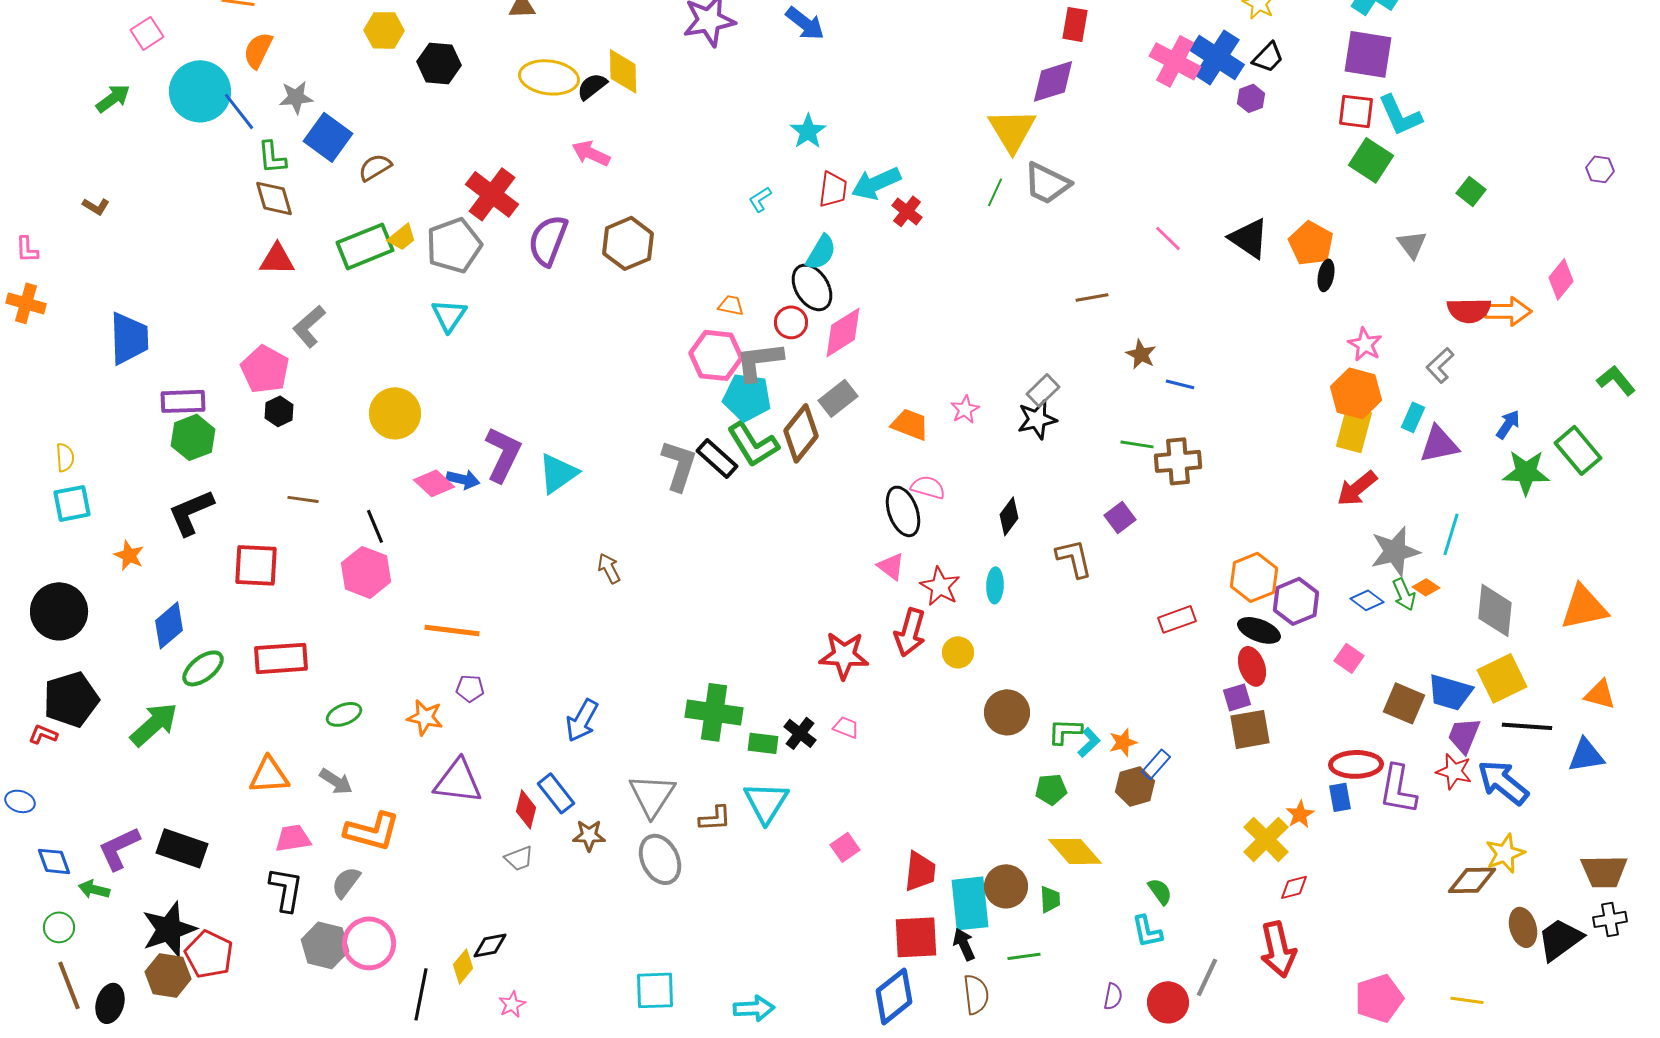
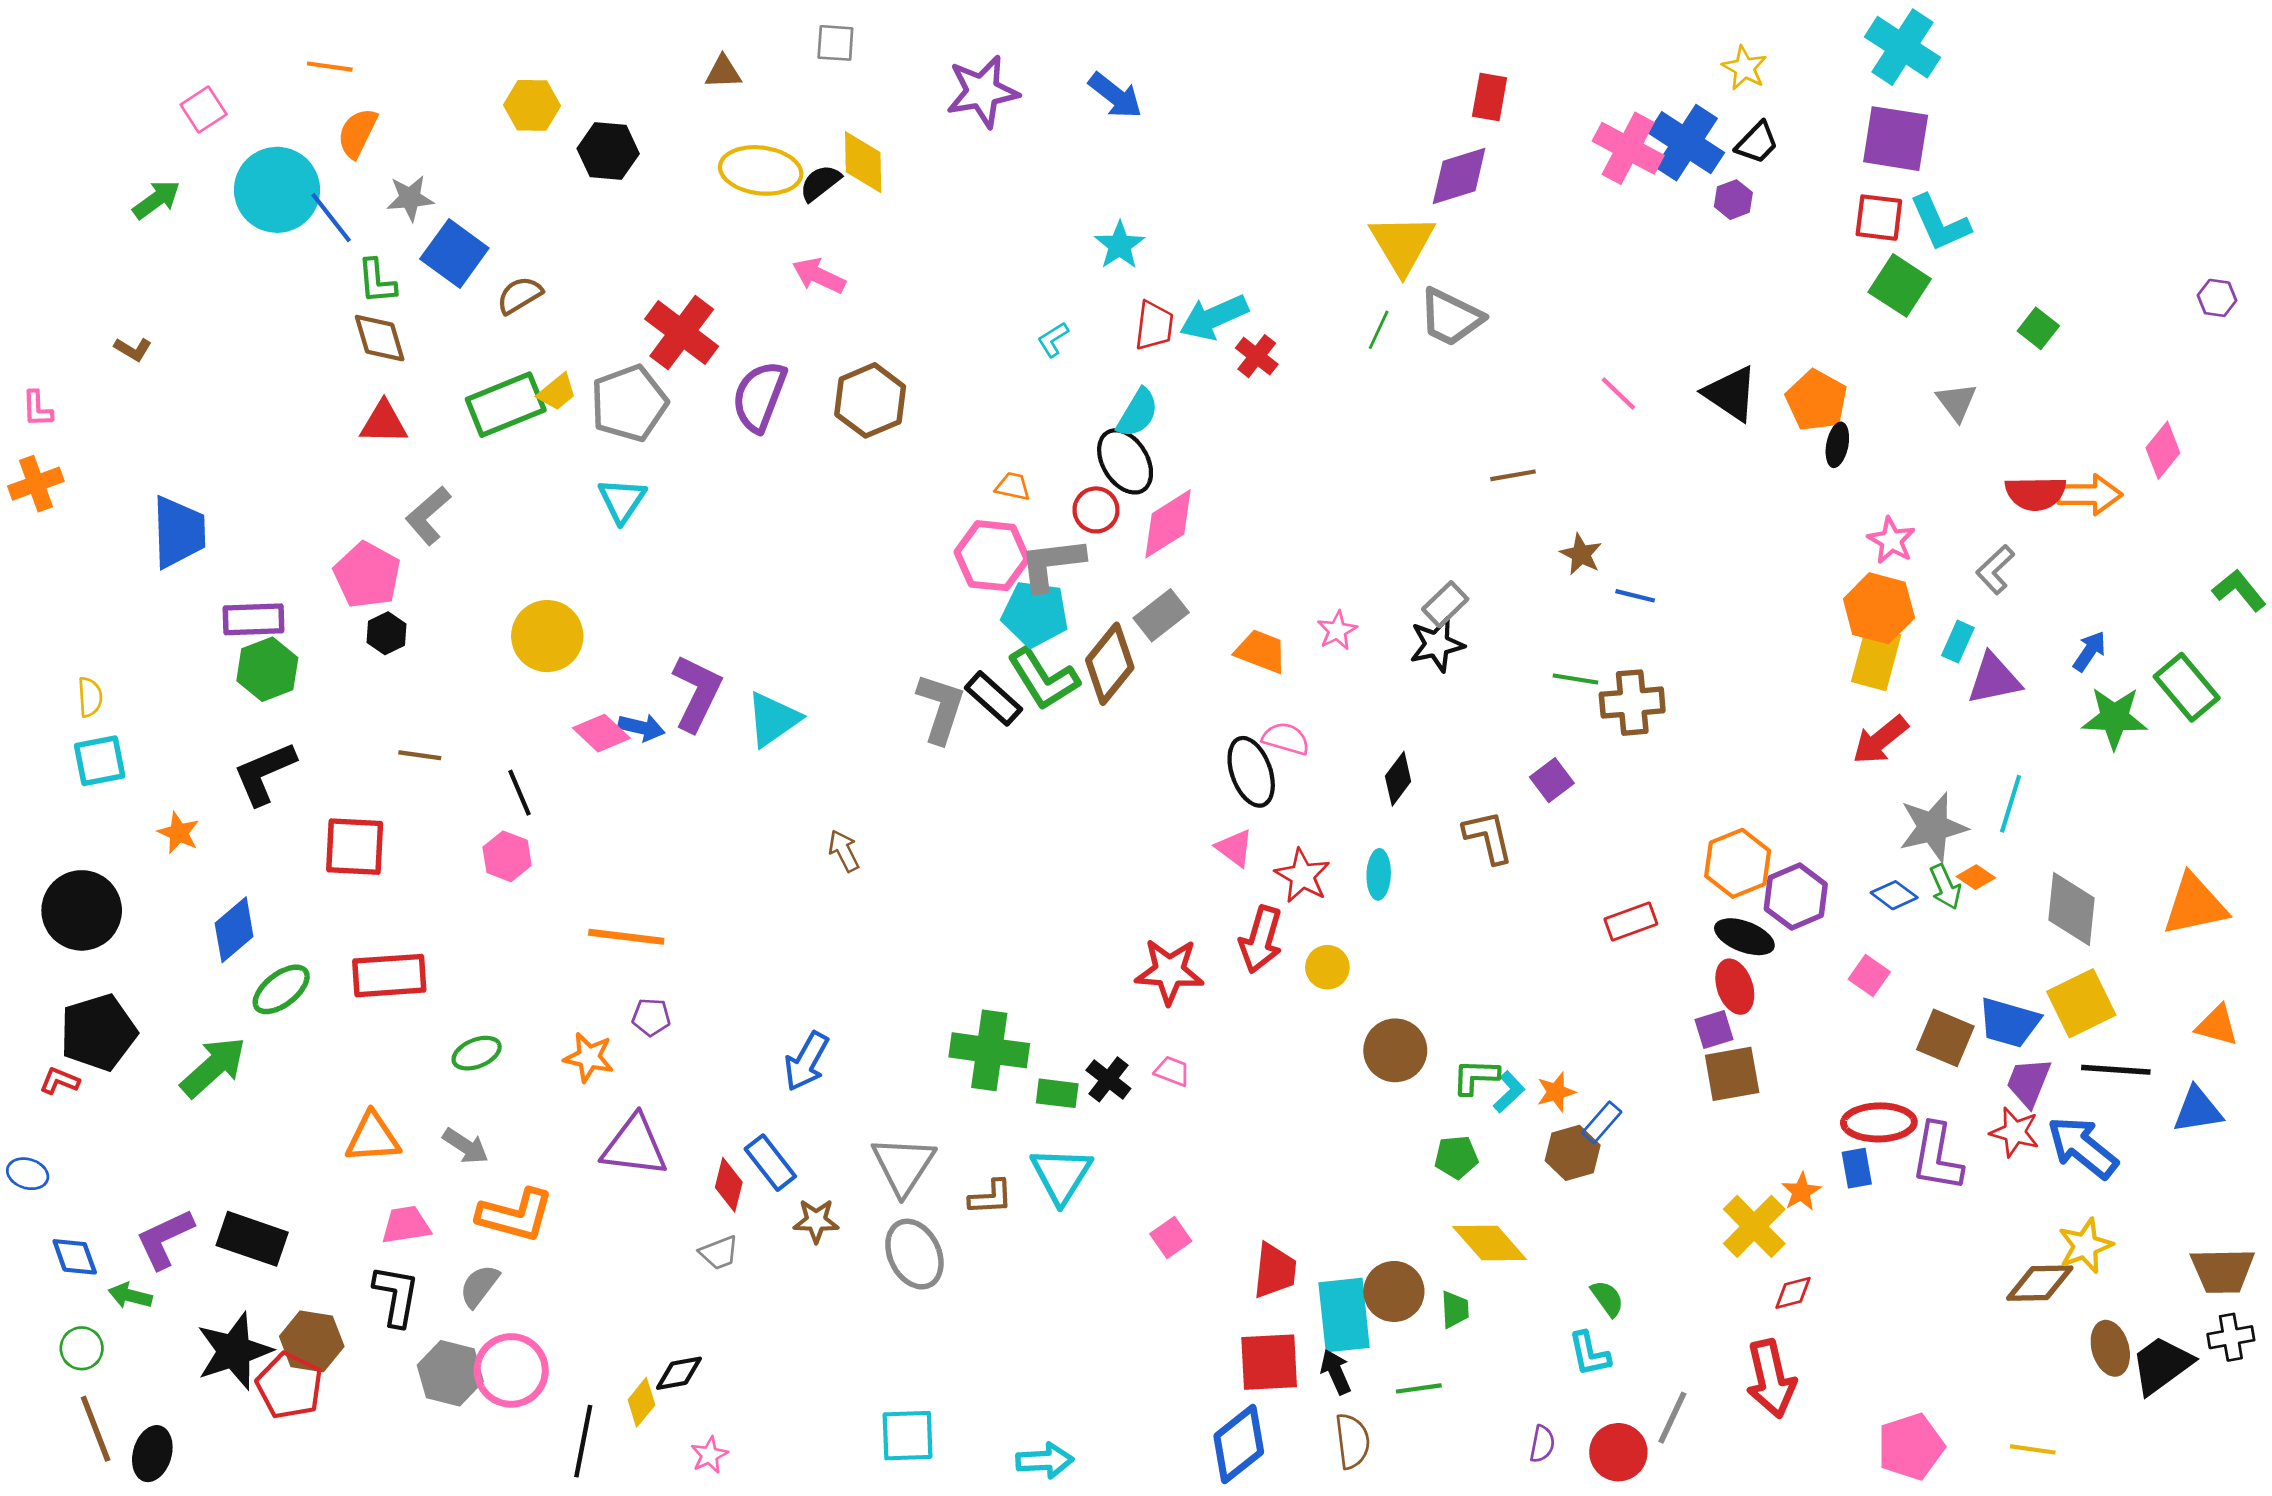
orange cross: (26, 303) -> (36, 484), turned -36
pink hexagon: (366, 572) -> (507, 856), size x0.7
brown hexagon: (168, 975) -> (312, 1341), moved

